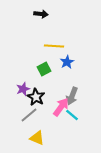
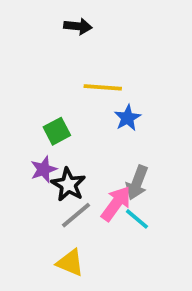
green square: (44, 69) -> (57, 131), moved
gray line: (29, 115) -> (76, 215), moved

